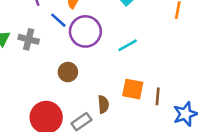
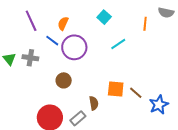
cyan line: (128, 45) -> (118, 44), moved
brown line: (158, 96) -> (136, 93), turned -48

